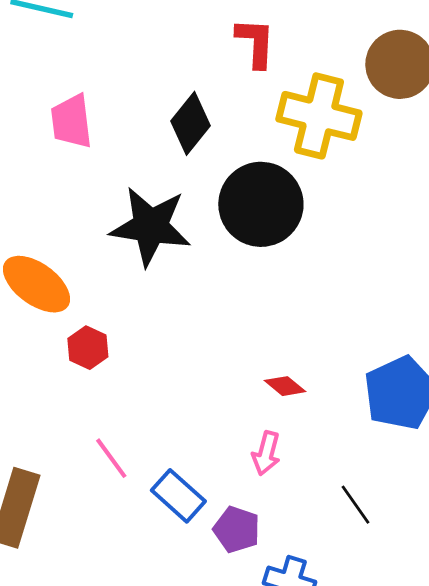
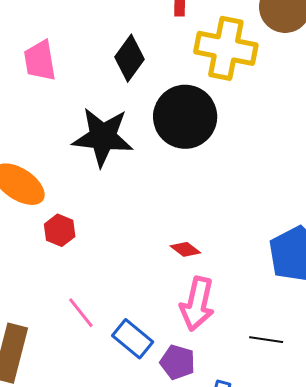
red diamond: (285, 386) -> (185, 249), moved
pink arrow: (266, 453) -> (197, 304), size x1.6
black line: (356, 505) -> (266, 340), turned -44

